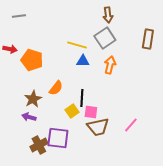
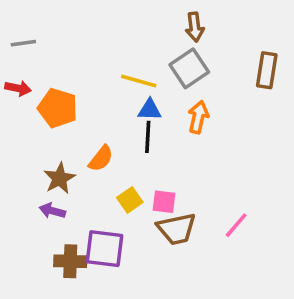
gray line: (19, 16) -> (23, 43), moved
black line: (82, 98) -> (148, 137), moved
brown cross: (39, 145) -> (70, 261), turned 30

